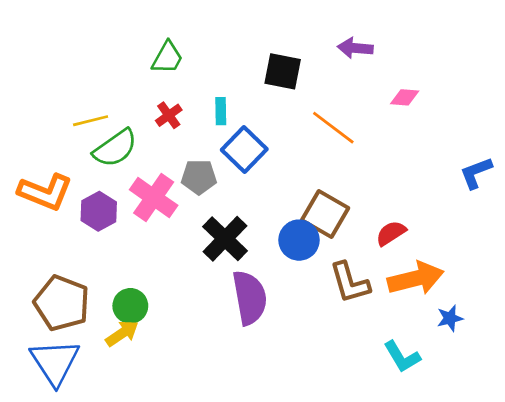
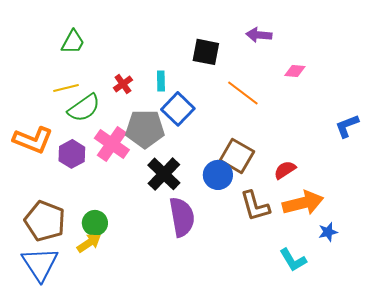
green trapezoid: (167, 58) -> (73, 42), moved
gray pentagon: (199, 177) -> (145, 129), size x1.5

